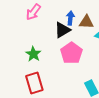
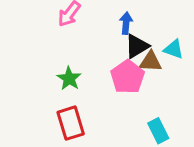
brown triangle: (86, 22) -> (151, 62), moved
black triangle: (62, 30) -> (137, 46), moved

